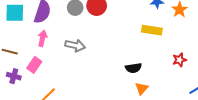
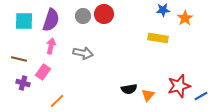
red star: (179, 60) -> (179, 86), moved, size x1.6
black semicircle: (133, 68) -> (129, 89), moved

